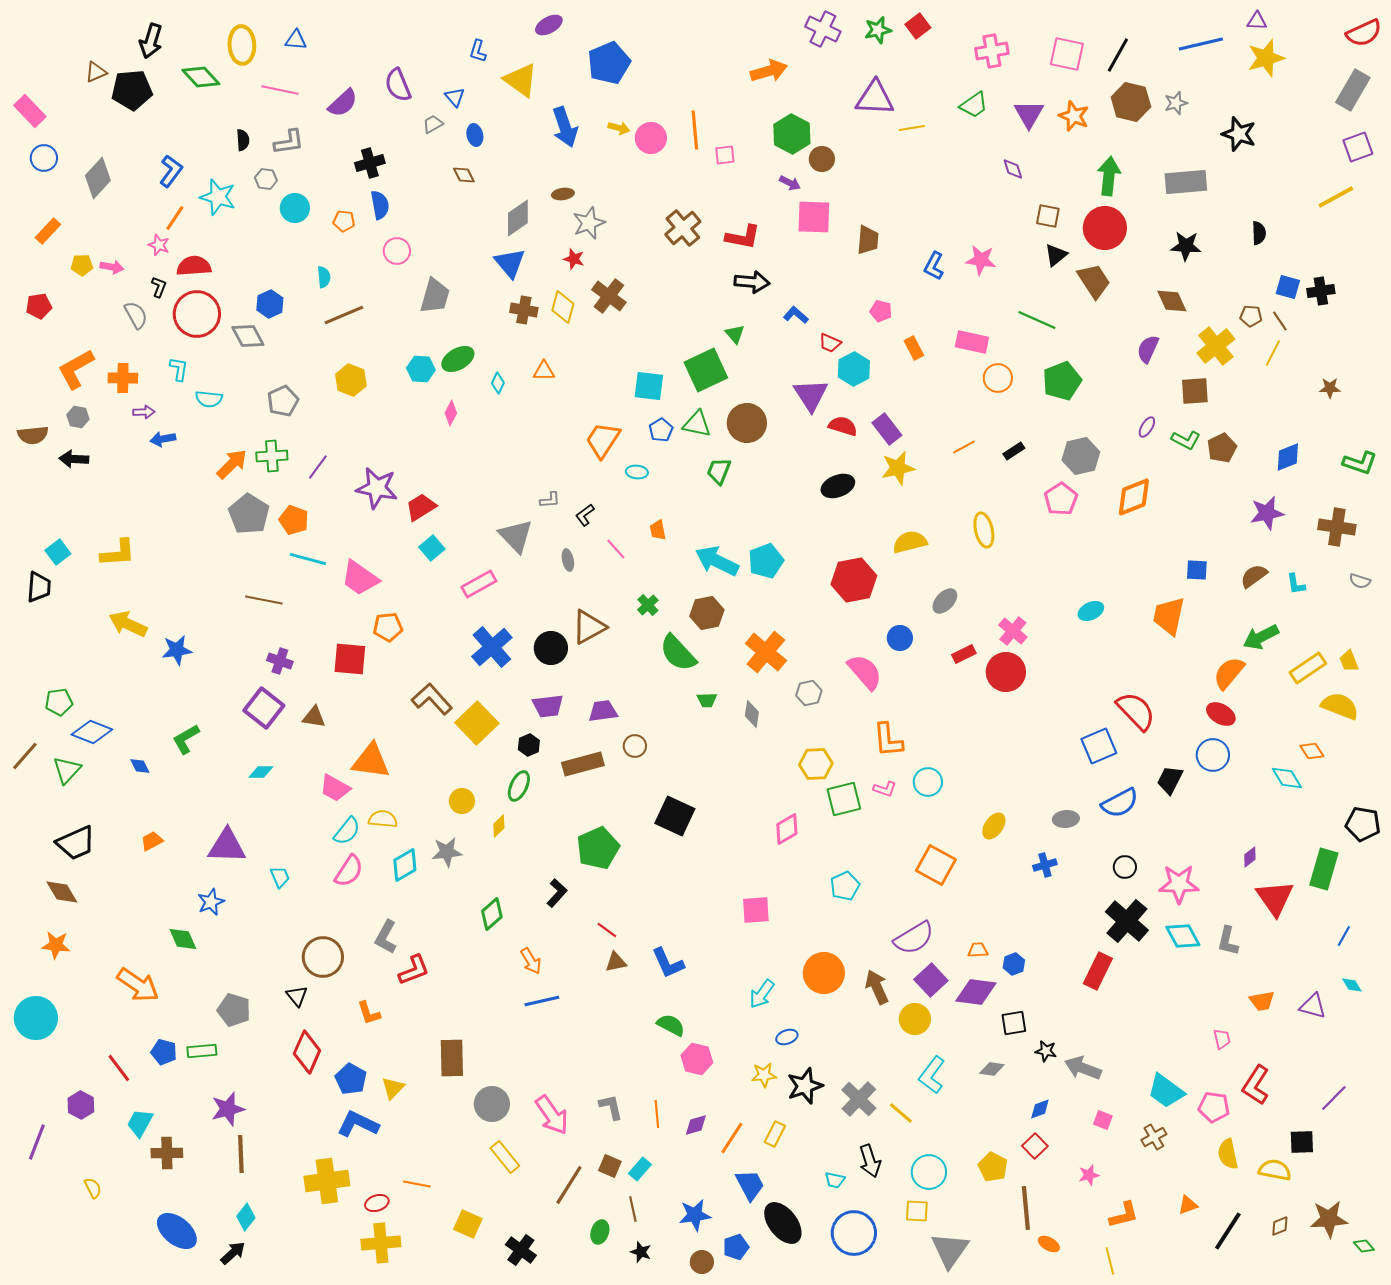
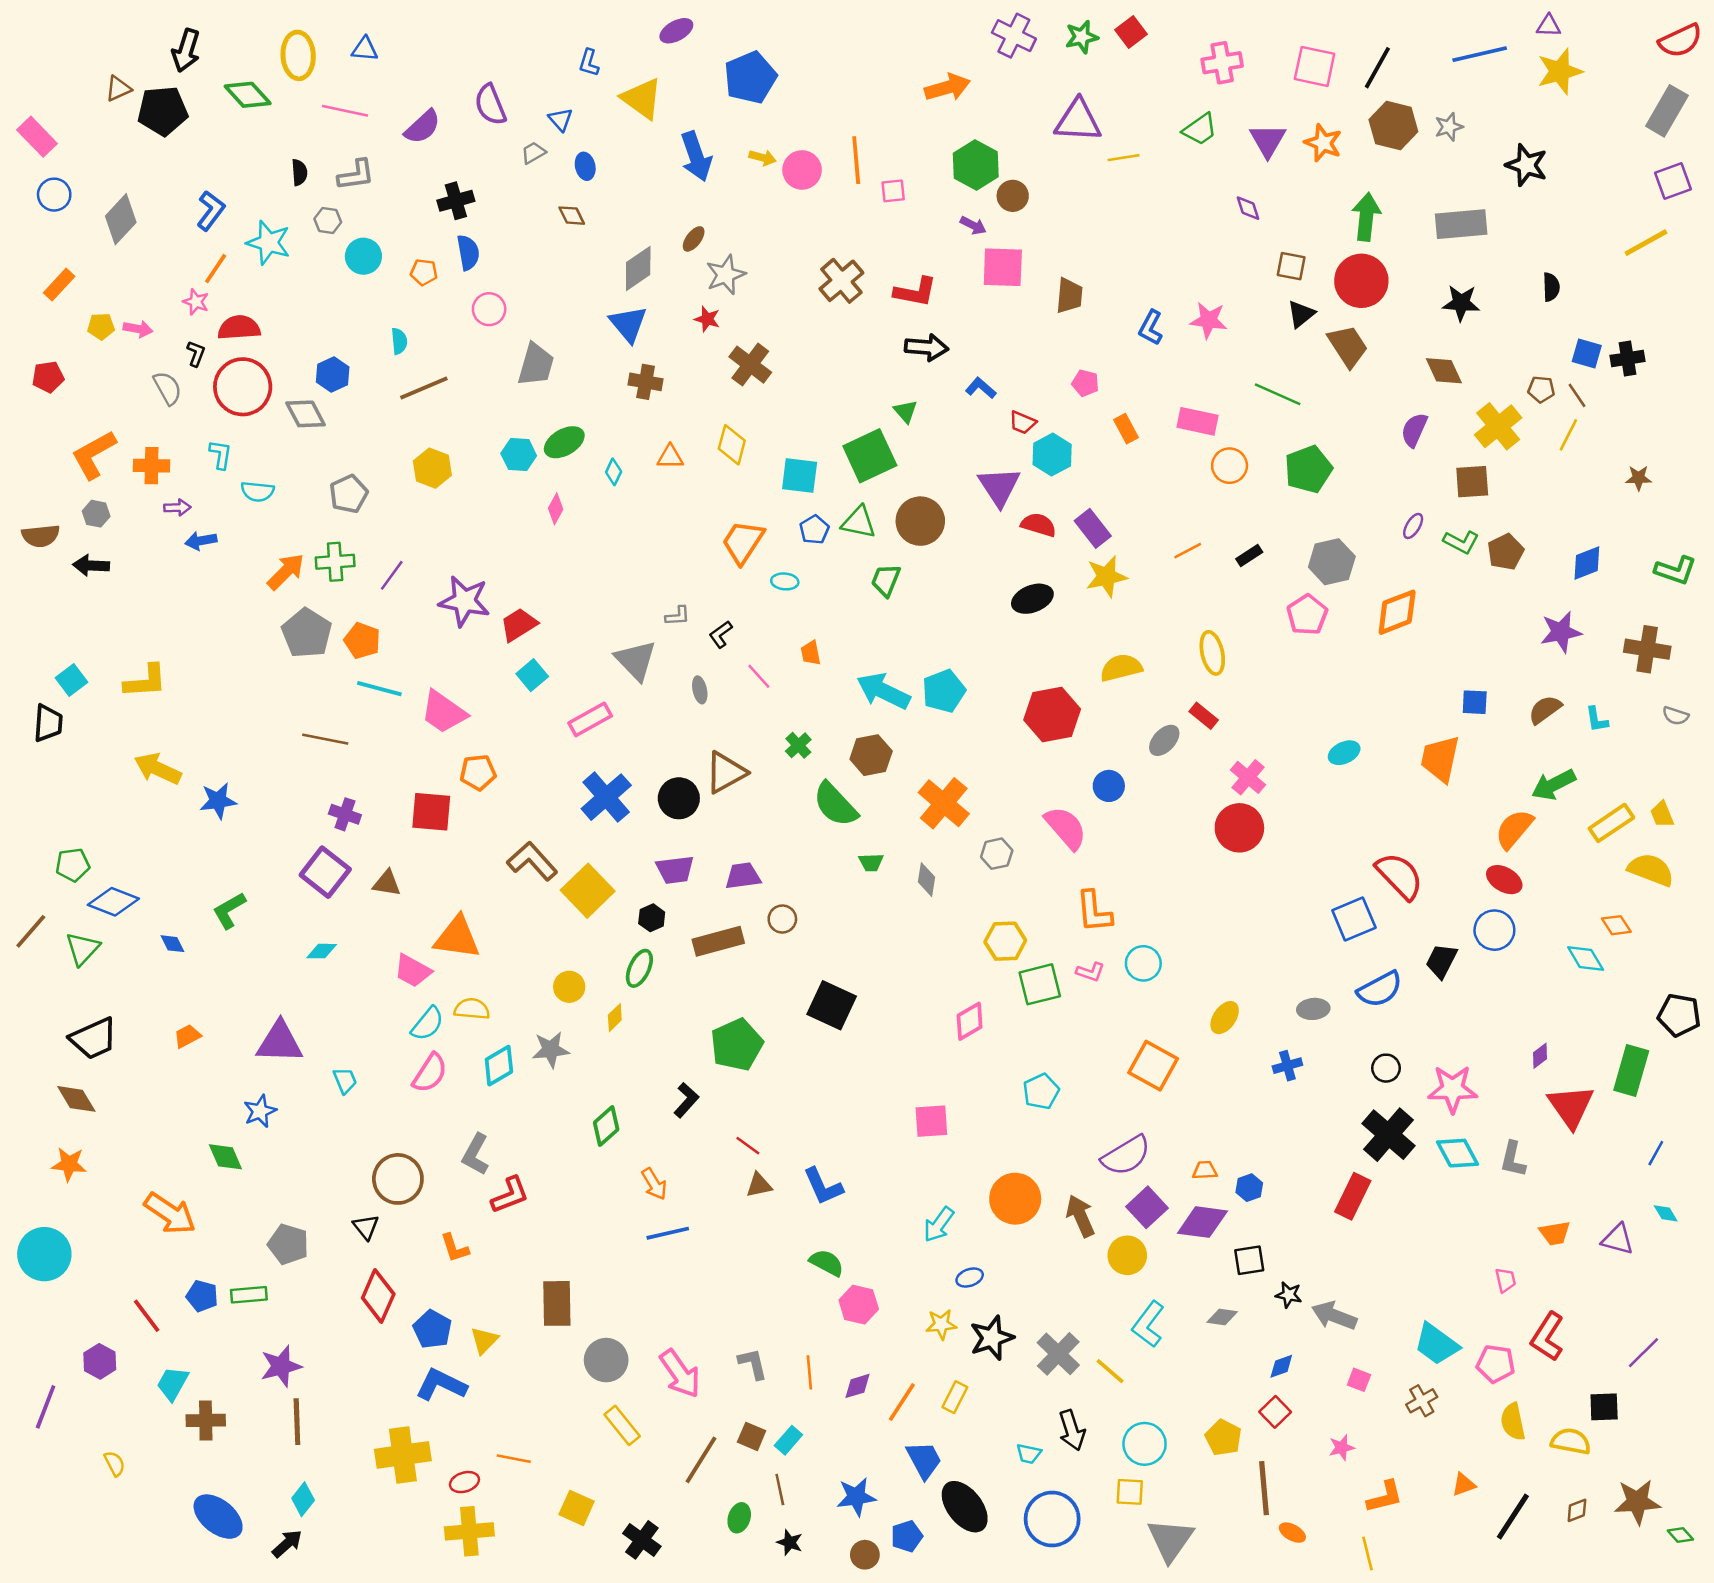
brown ellipse: (563, 194) -> (694, 239), turned -45
yellow diamond: (563, 307) -> (732, 445), moved
red rectangle: (964, 654) -> (1204, 716), moved, turned 65

